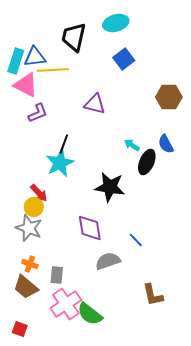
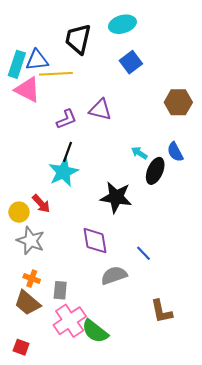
purple L-shape: (38, 113) -> (66, 119), moved
yellow circle: (34, 207) -> (19, 212), moved

